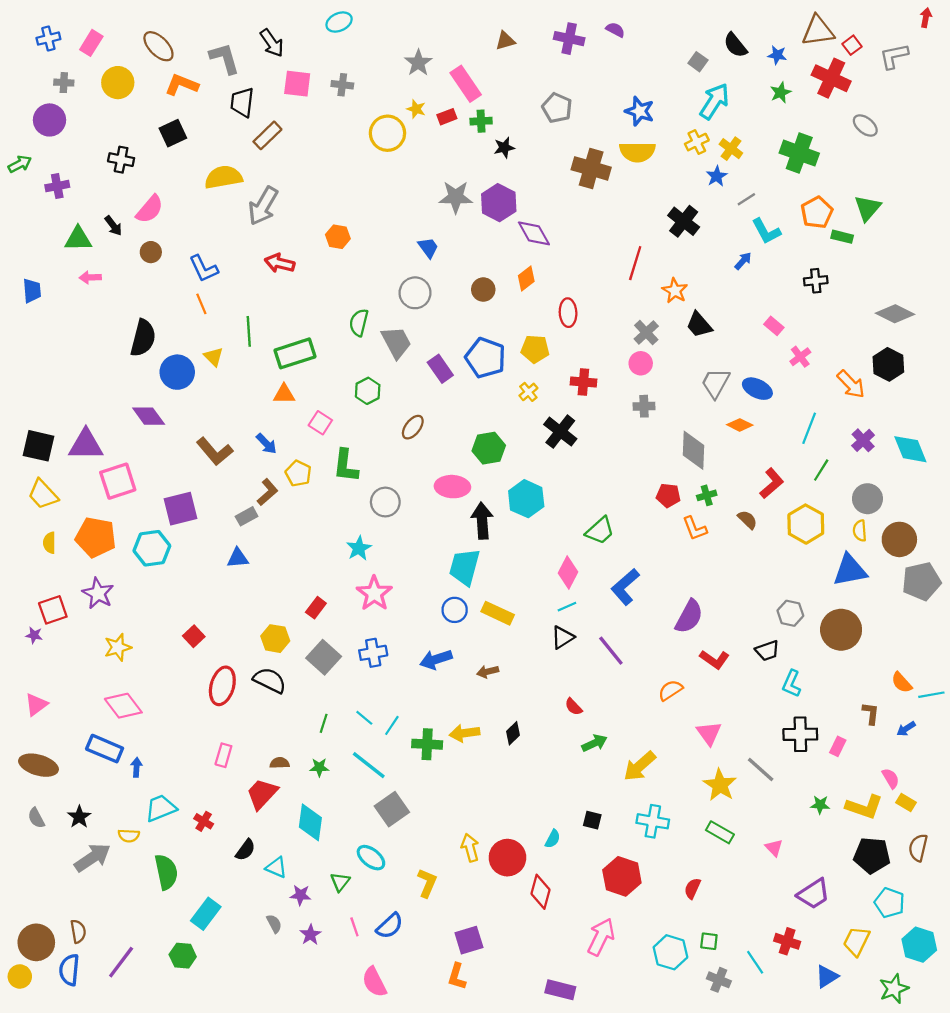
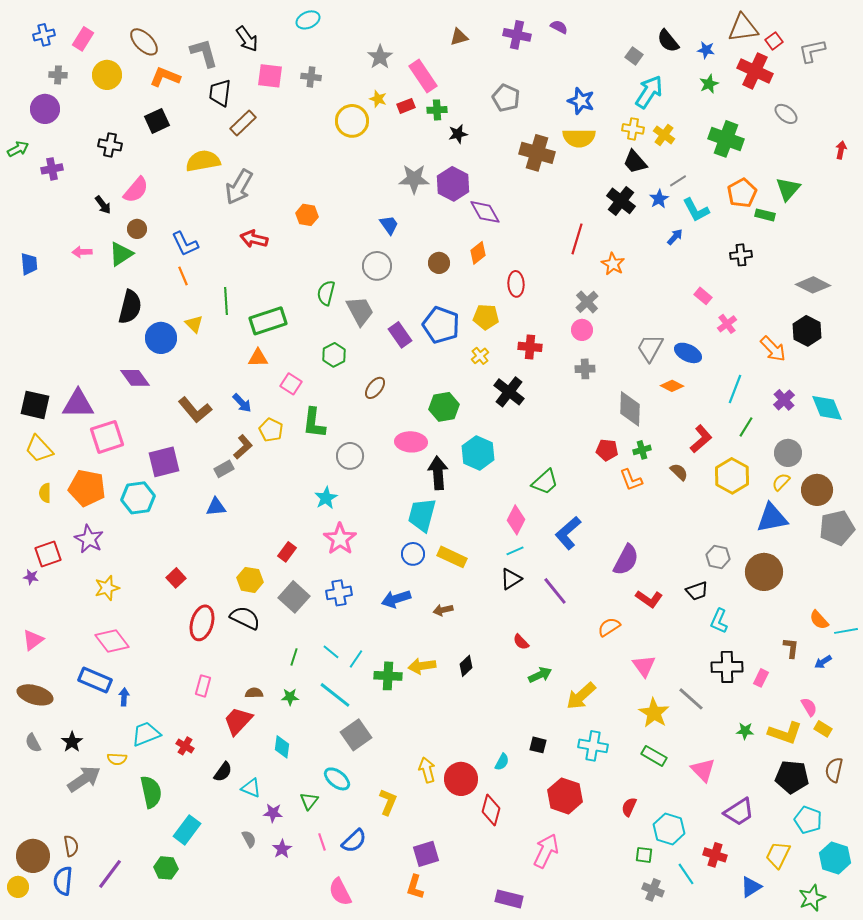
red arrow: (926, 18) -> (841, 150), moved
yellow cross: (697, 142) -> (633, 129), turned 35
blue star: (717, 176) -> (659, 199), moved
green triangle: (78, 239) -> (121, 254), moved, turned -32
black trapezoid: (699, 325) -> (635, 162), moved
yellow semicircle: (860, 531) -> (781, 482), turned 48
cyan diamond: (310, 822) -> (282, 747), size x0.7
pink triangle: (774, 848) -> (703, 770), size x1.5
cyan hexagon: (670, 952) -> (669, 829), moved

